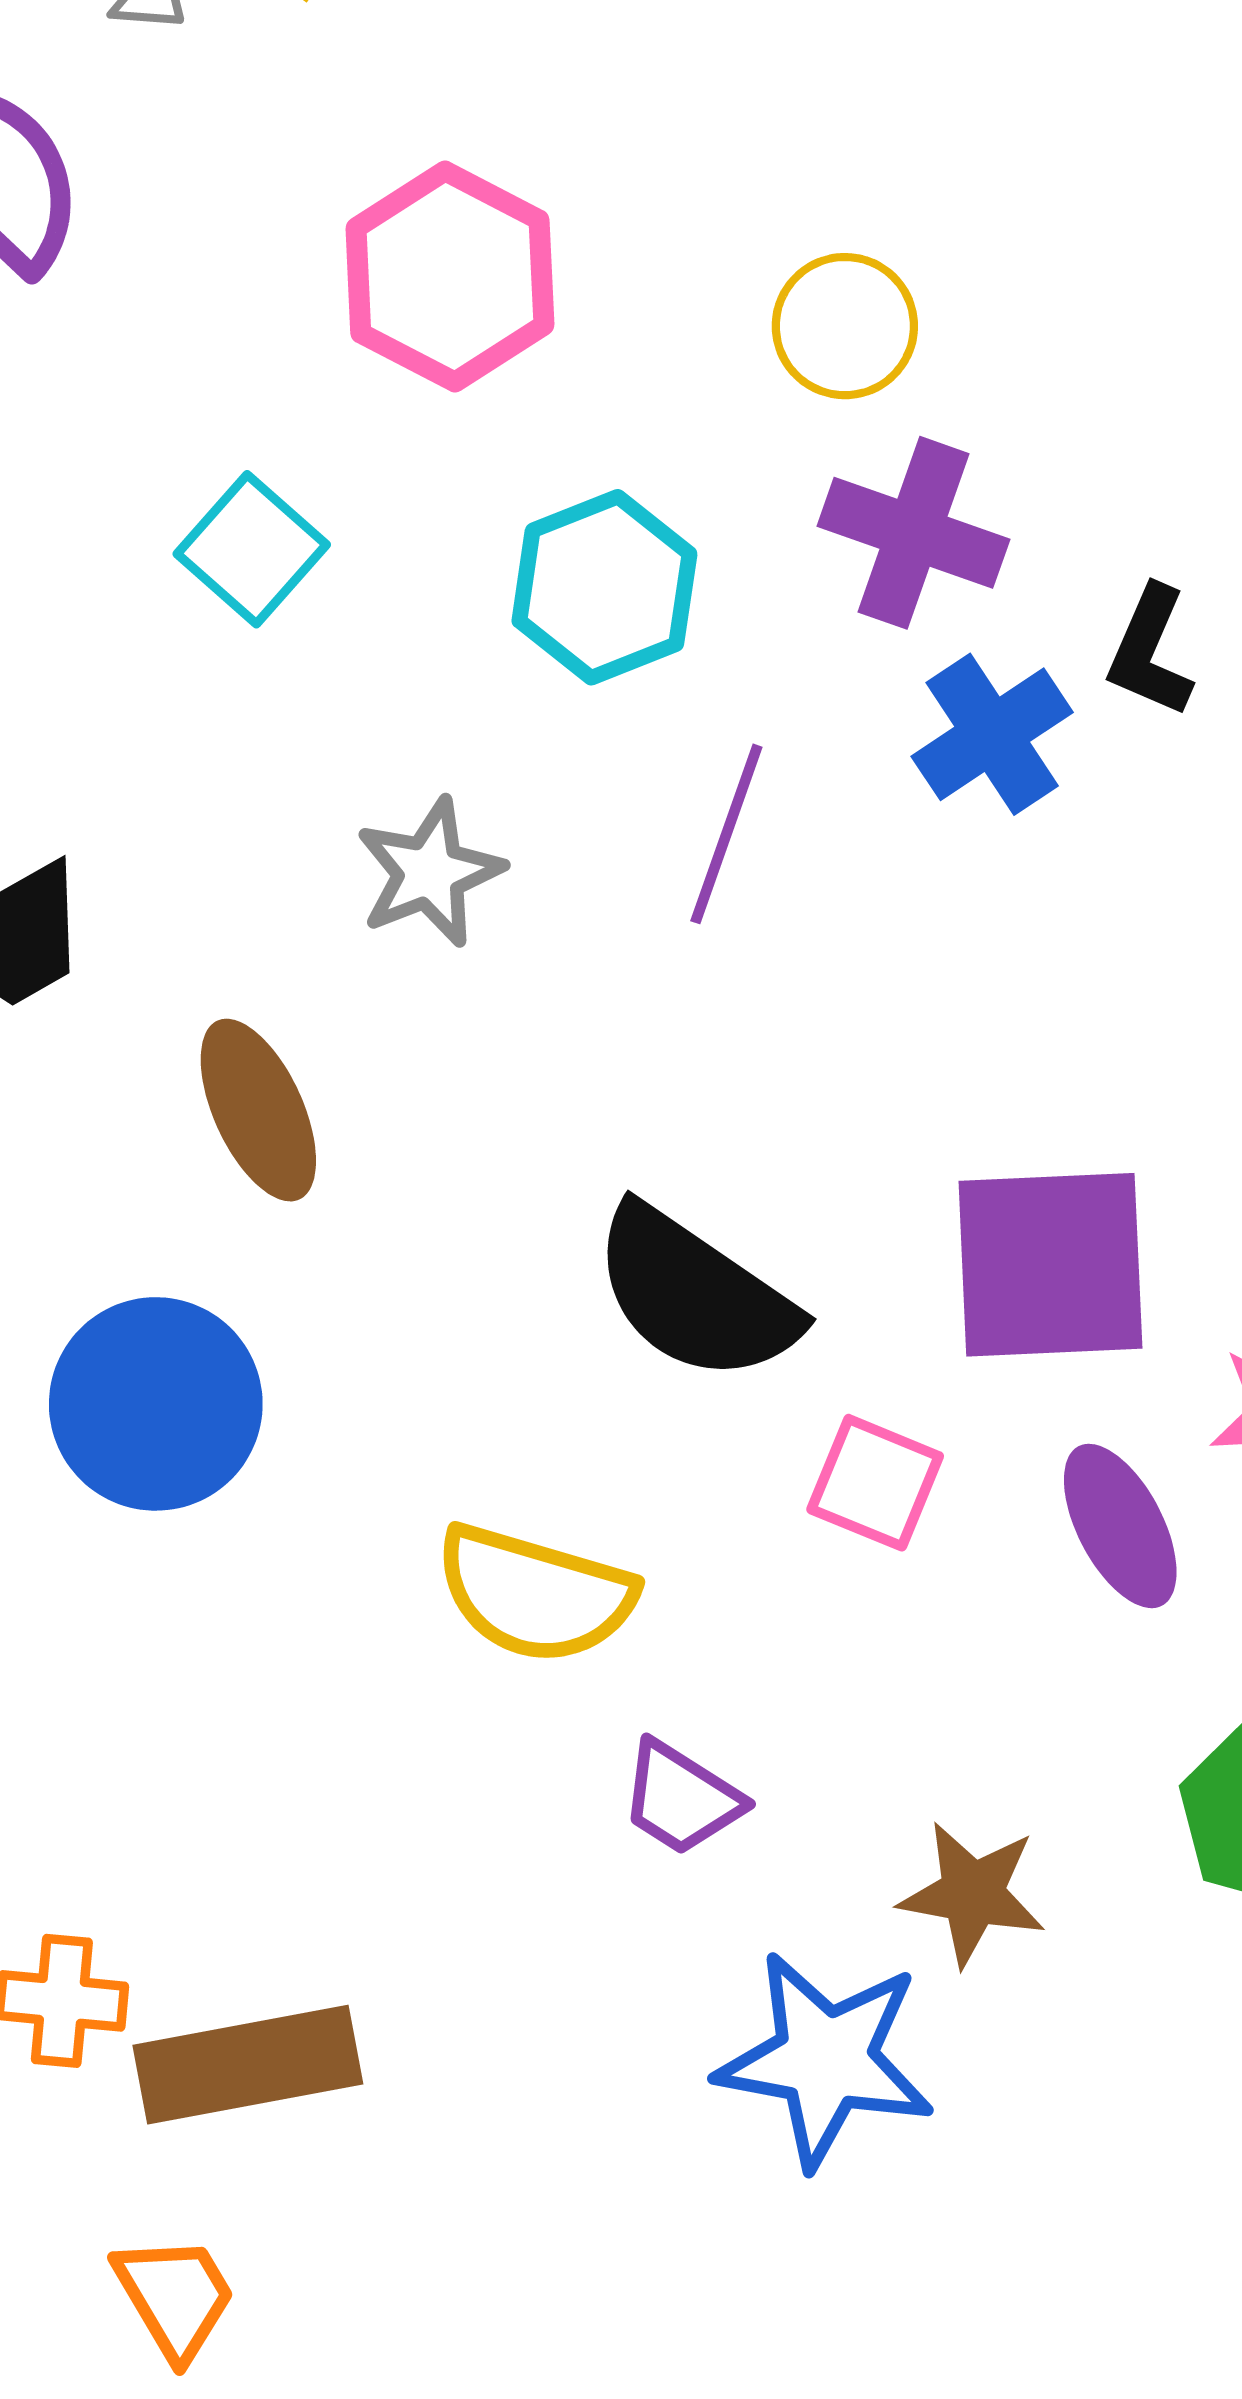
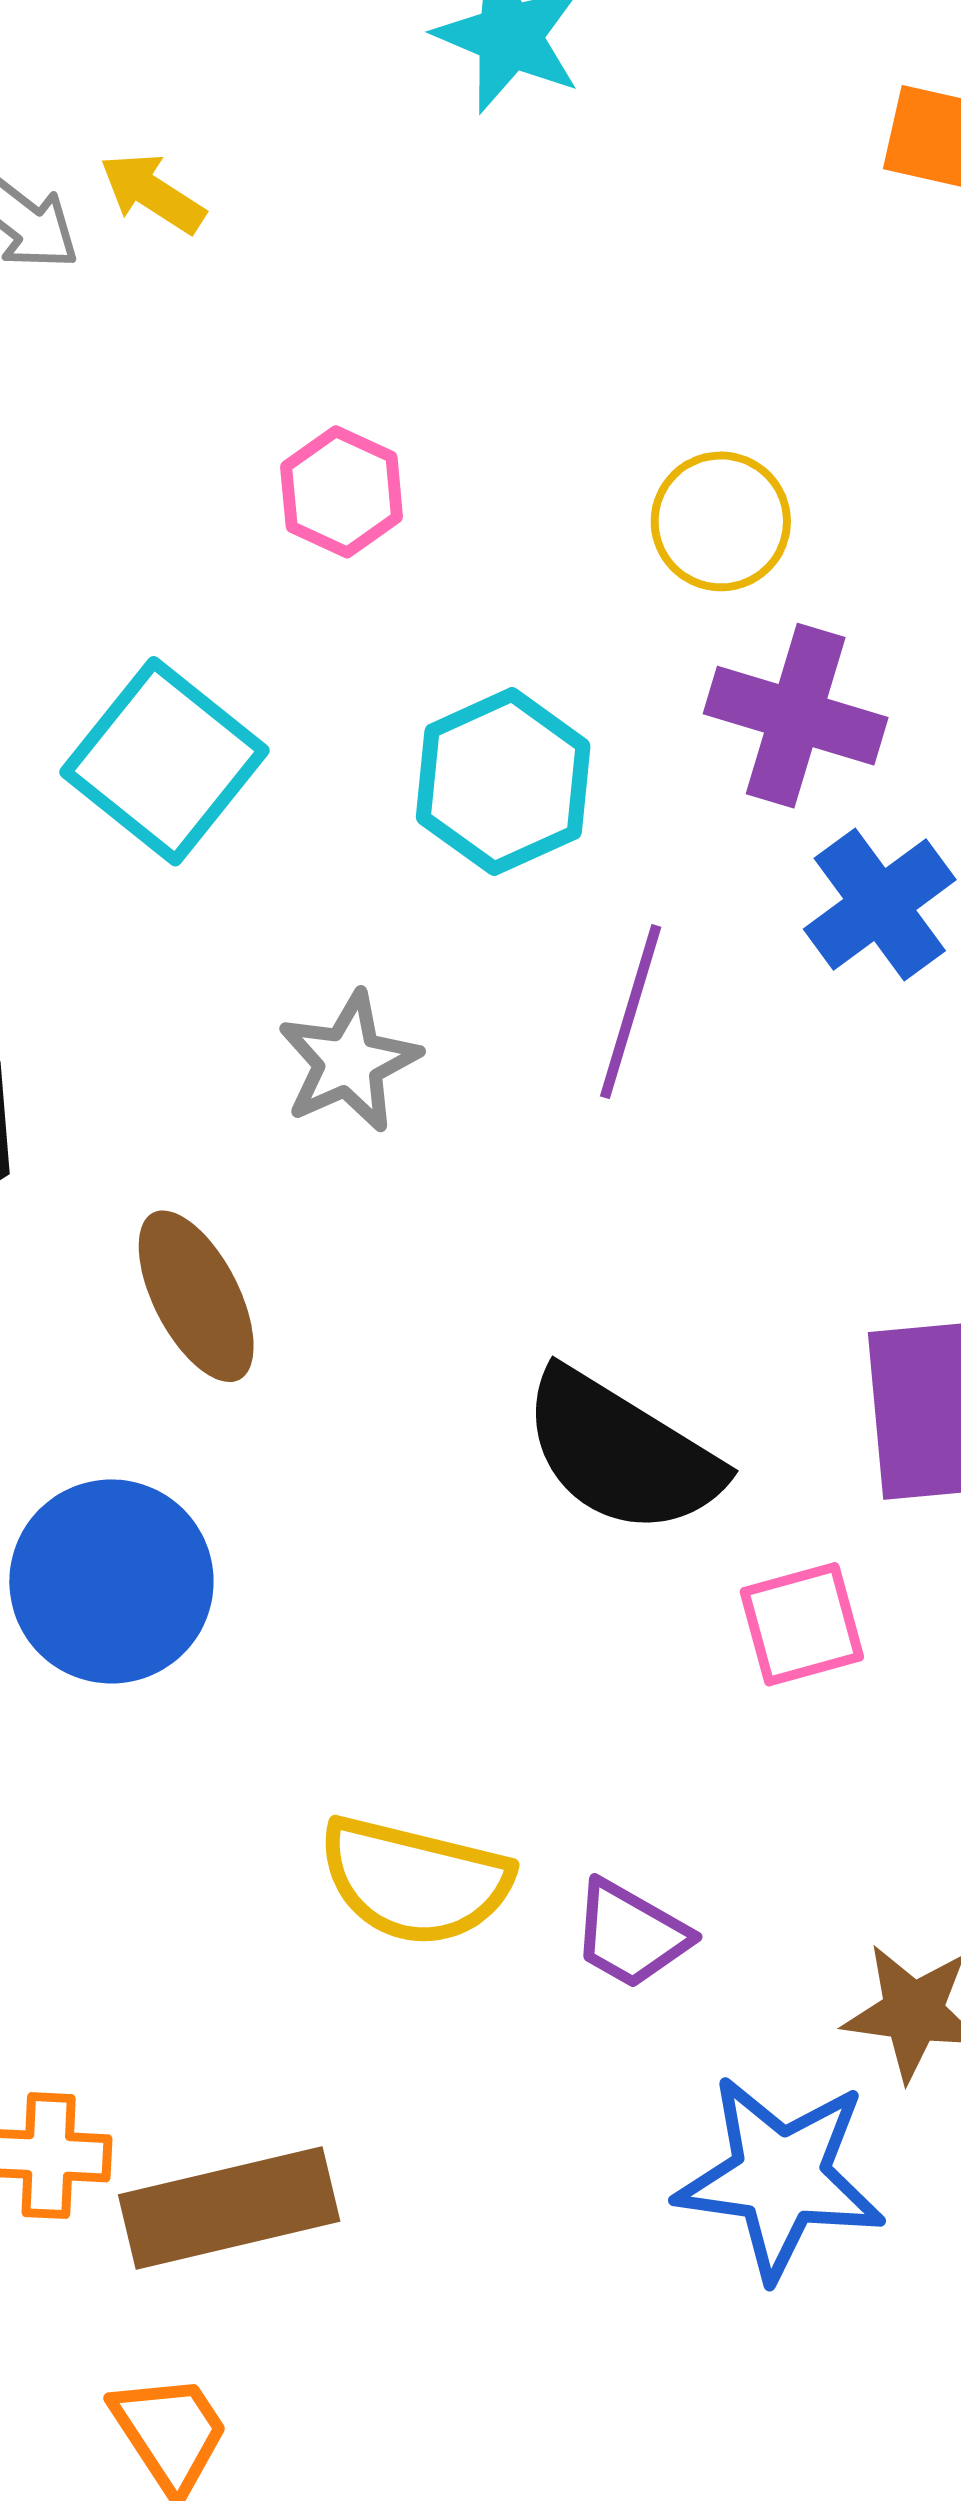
pink hexagon: (450, 276) -> (342, 492), size x0.6
cyan square: (252, 549) -> (165, 761), size x1.4
pink square: (875, 1483) -> (802, 1624), turned -35
yellow semicircle: (535, 1594) -> (415, 1881), moved

